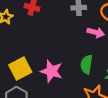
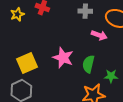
pink star: (51, 71) -> (63, 58), moved

